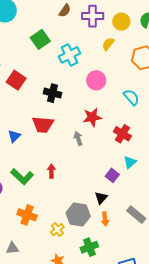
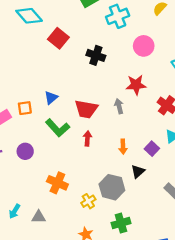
red trapezoid: (43, 125) -> (86, 109), moved
green L-shape: (22, 177) -> (58, 128), moved
orange arrow: (105, 219) -> (123, 147), moved

